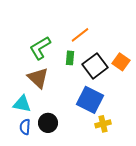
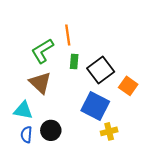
orange line: (80, 35) -> (68, 35), moved, turned -60
orange square: (121, 62) -> (128, 86), moved

